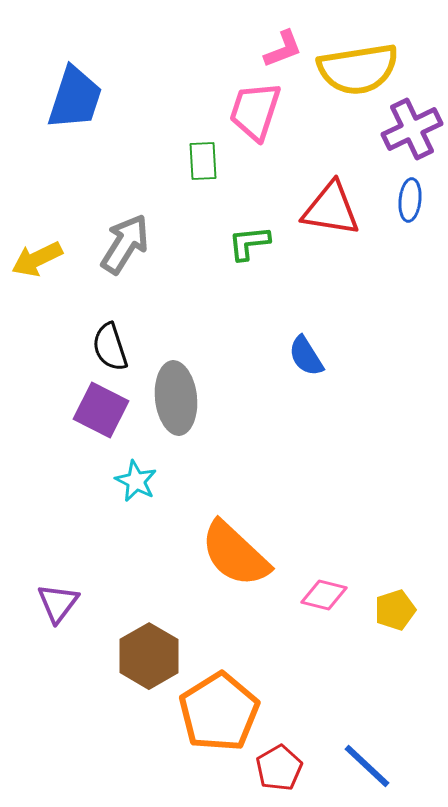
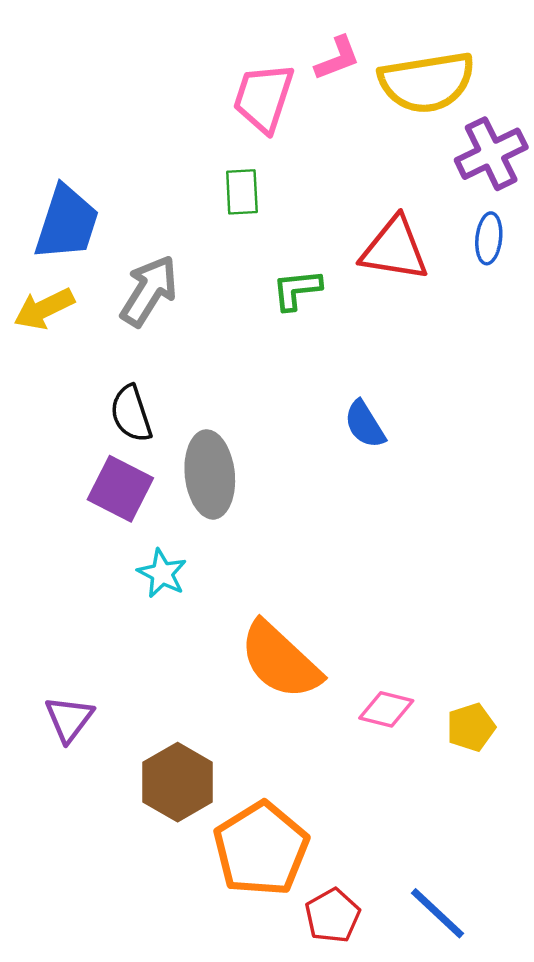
blue trapezoid: (75, 98) -> (67, 223), moved
pink trapezoid: (255, 111) -> (263, 98), moved

